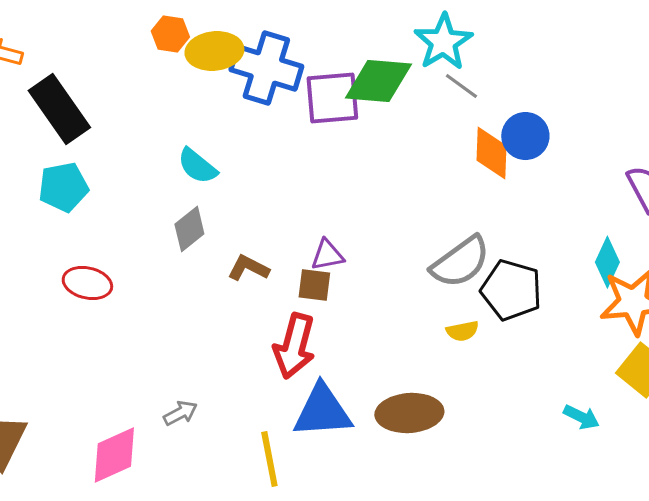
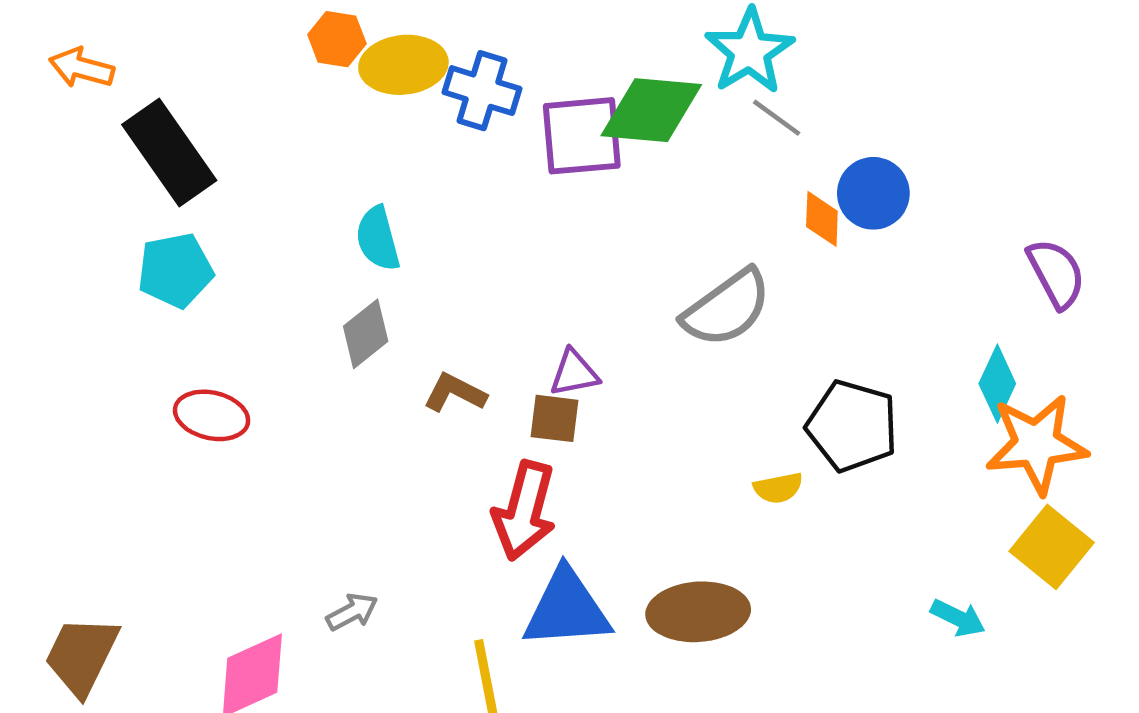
blue cross: (266, 68) -> (482, 91), size x0.7
orange diamond: (491, 153) -> (822, 219), size x0.7
cyan semicircle: (197, 166) -> (378, 239), turned 36
gray semicircle: (460, 262) -> (727, 308), moved

